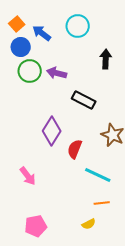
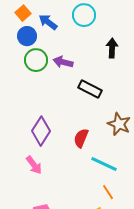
purple diamond: (52, 131) -> (41, 131), moved
orange line: (102, 203) -> (108, 192), turned 63

